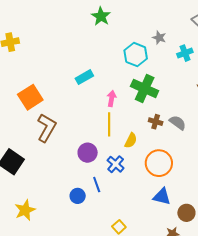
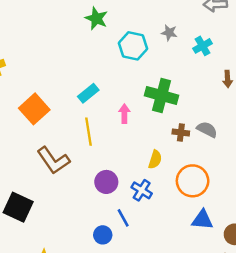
cyan hexagon: (136, 55) -> (133, 46), moved
orange square: (30, 97) -> (34, 109), moved
yellow line: (109, 124) -> (89, 132), moved
brown L-shape: (47, 128) -> (53, 160), turned 124

